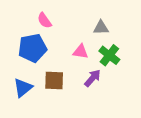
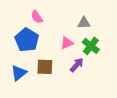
blue pentagon: (32, 48) -> (27, 40), turned -30
pink triangle: (80, 52) -> (67, 43), turned -32

